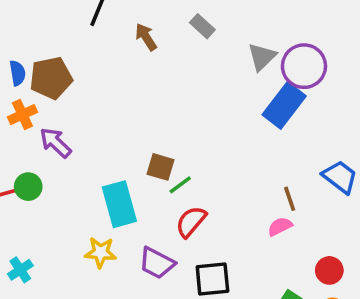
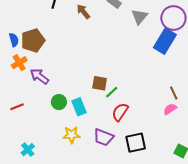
gray triangle: (262, 57) -> (139, 17), moved
green circle: (28, 187) -> (59, 102), moved
cyan rectangle: (119, 204) -> (79, 107), size x0.7

